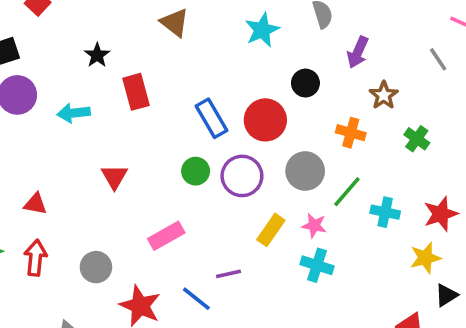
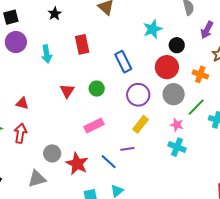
cyan star: (262, 30) -> (153, 29), moved
black star: (97, 55) -> (55, 14), moved
cyan arrow: (74, 113) -> (47, 54), turned -96
red circle: (265, 120) -> (167, 67), moved
green circle: (196, 171) -> (97, 89), moved
yellow rectangle: (271, 230) -> (141, 124), moved
gray circle: (96, 267) -> (52, 153), moved

